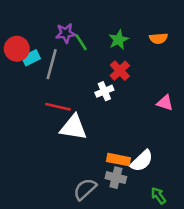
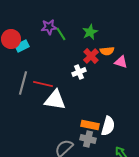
orange semicircle: (158, 38) -> (107, 51), moved
gray line: (52, 64) -> (23, 83), moved
pink triangle: (165, 103) -> (121, 62), moved
white semicircle: (142, 161) -> (108, 126), turned -30

